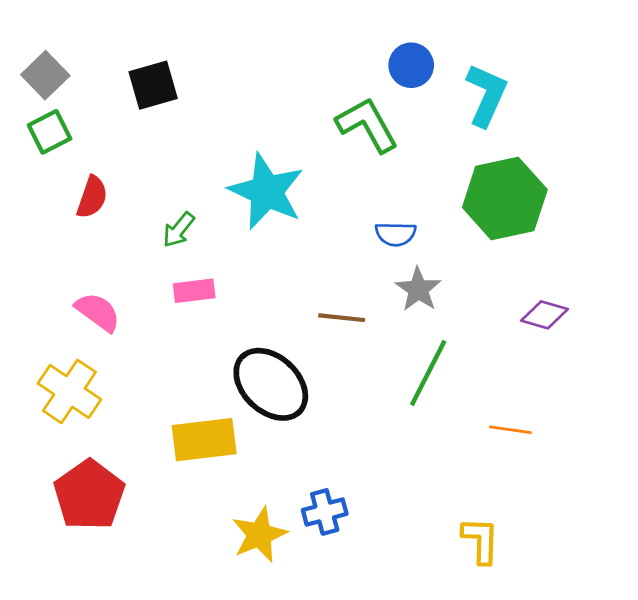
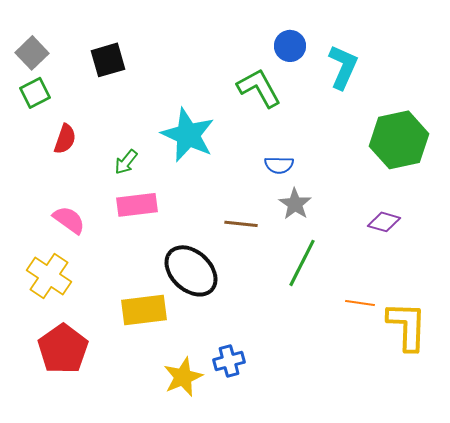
green hexagon: (505, 199) -> (399, 140), moved
pink rectangle: (194, 291) -> (137, 205), size x1.4
yellow L-shape: (481, 540) -> (407, 326), moved, size x1.5

